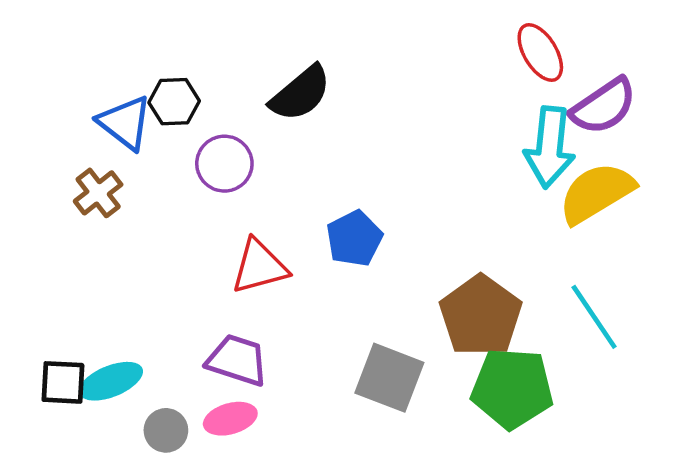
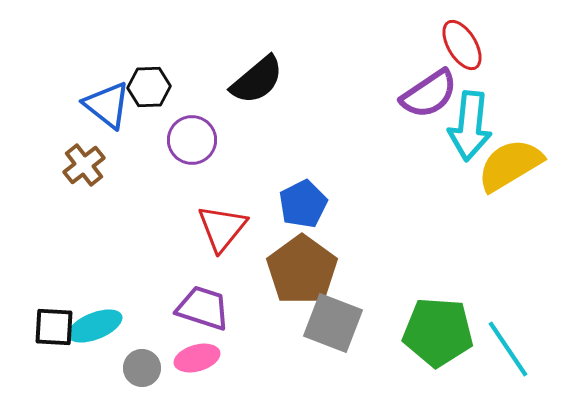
purple semicircle: (603, 106) -> (429, 94), moved
red triangle: (260, 267) -> (222, 228), turned -36
brown pentagon: (481, 316) -> (302, 270), moved
cyan line: (594, 317) -> (508, 349), moved

